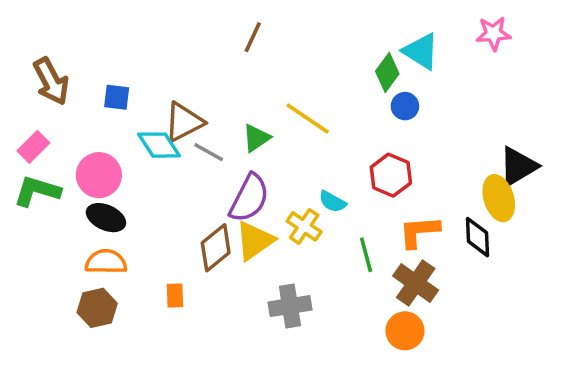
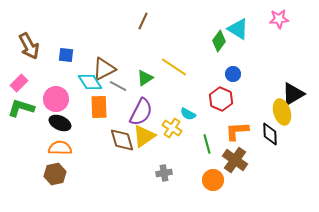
blue circle: (405, 106) -> (233, 74), moved
brown diamond: (216, 248) -> (122, 140), turned -68
orange rectangle: (175, 295) -> (99, 107), moved, size x1.6
gray cross: (290, 306) -> (164, 173), size x0.7
orange circle: (405, 331) -> (213, 180), moved

